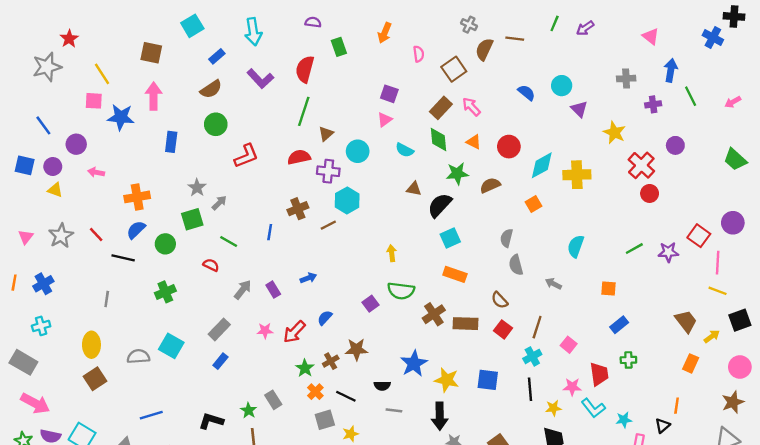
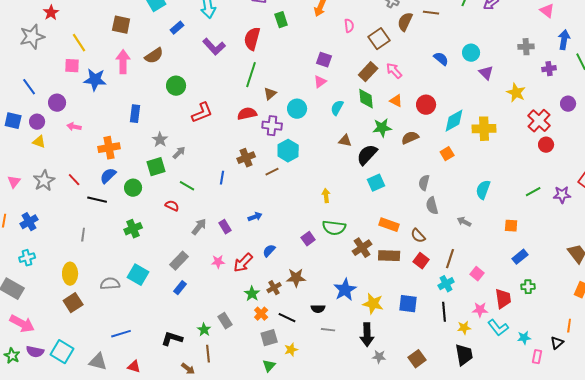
brown semicircle: (211, 89) -> (154, 56), moved
blue rectangle: (171, 142) -> (135, 114), moved
cyan semicircle: (405, 150) -> (337, 108), turned 91
orange rectangle: (455, 274) -> (389, 225), moved

